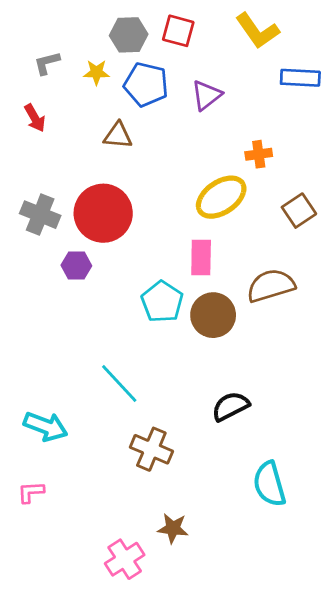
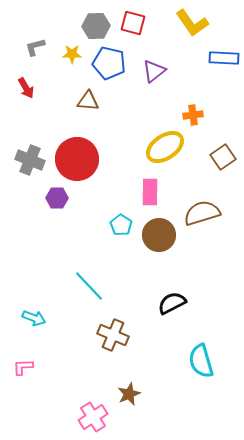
cyan pentagon: (162, 302) -> (121, 225), size x0.7
cyan arrow: (46, 426) -> (34, 318), size x0.7
brown star: (173, 528) -> (129, 394), turned -30

